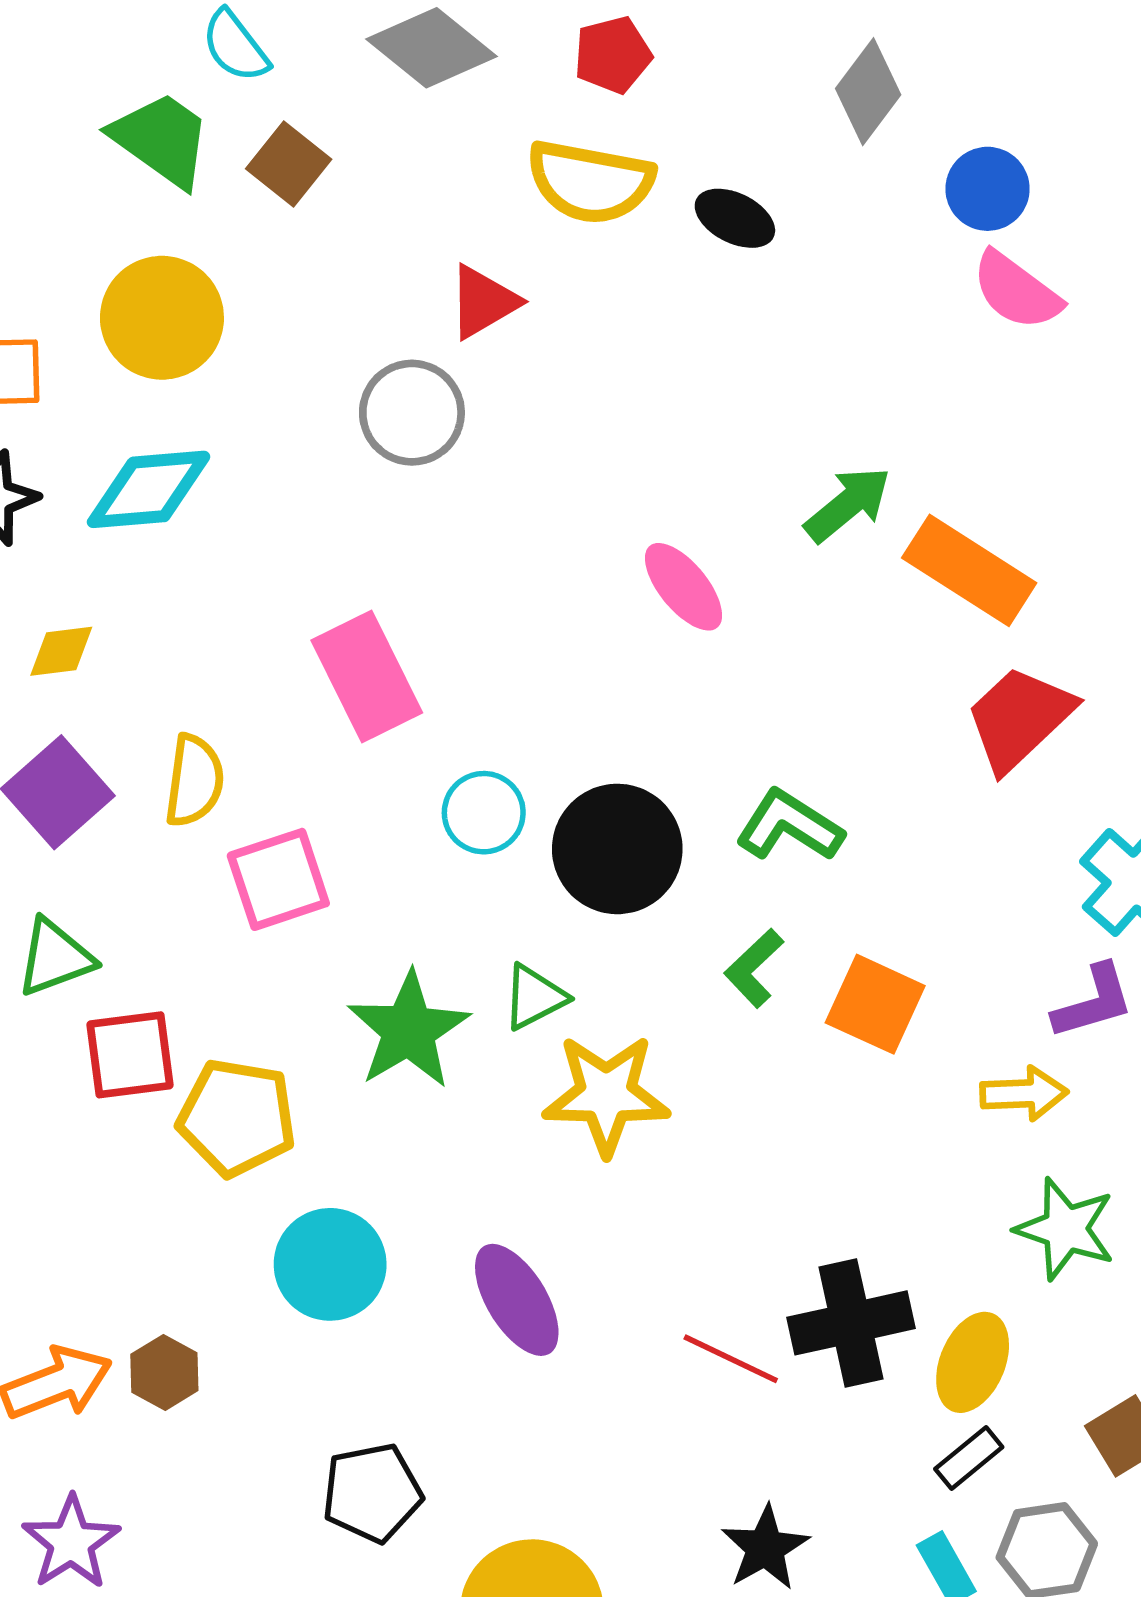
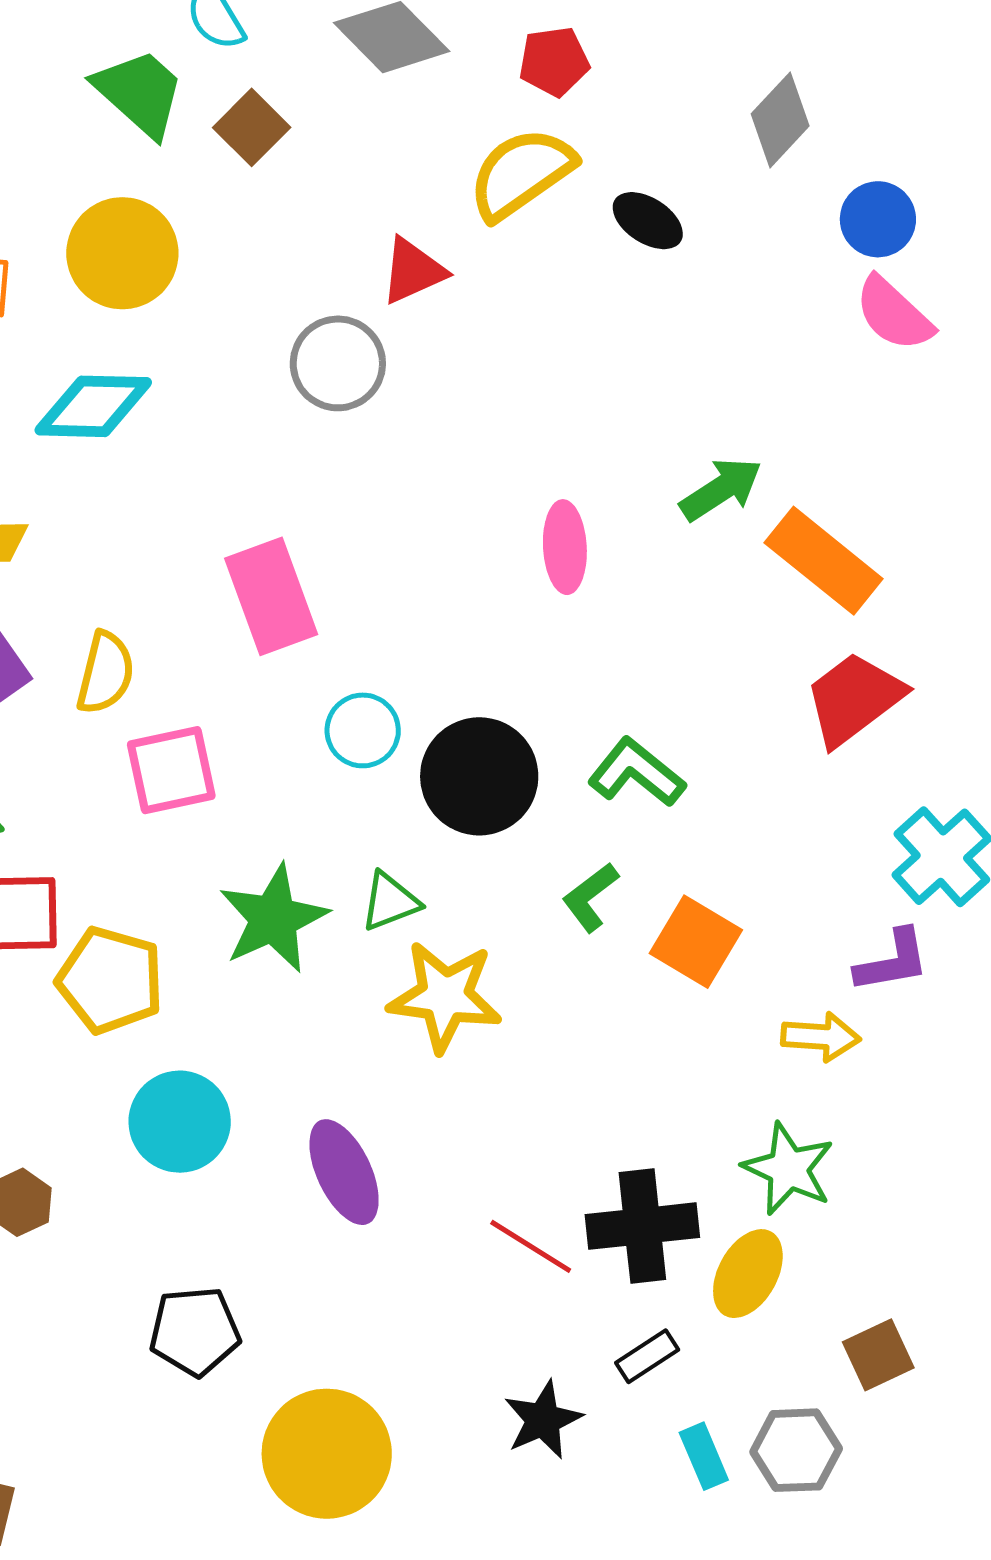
yellow semicircle: (590, 182) -> (521, 173), turned 128
pink ellipse: (684, 587) -> (565, 547), turned 30
green star: (1065, 1229) -> (788, 1169), moved
black rectangle: (969, 1458) -> (647, 1356), moved

